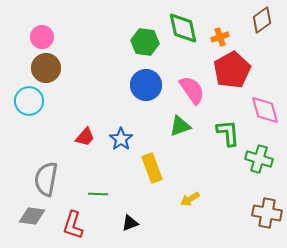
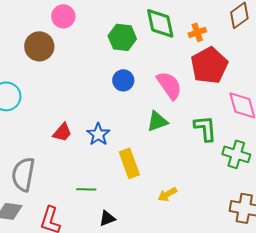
pink circle: (42, 37) -> (63, 16), moved
brown circle: (46, 68) -> (39, 46), moved
blue circle: (146, 85) -> (123, 80), size x0.7
green line: (98, 194) -> (86, 189), moved

